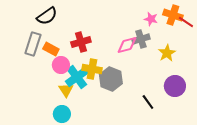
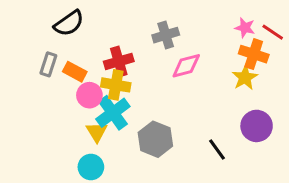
orange cross: (173, 15) -> (254, 54), moved
pink star: (151, 19) -> (245, 28), moved
gray cross: (141, 39) -> (166, 35), moved
gray rectangle: (33, 44) -> (48, 64), size x0.7
yellow cross: (92, 69) -> (116, 85), moved
gray hexagon: (111, 79) -> (155, 139), moved

